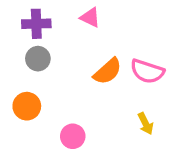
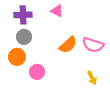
orange circle: (27, 106) -> (17, 57), moved
pink circle: (73, 136) -> (37, 72), moved

